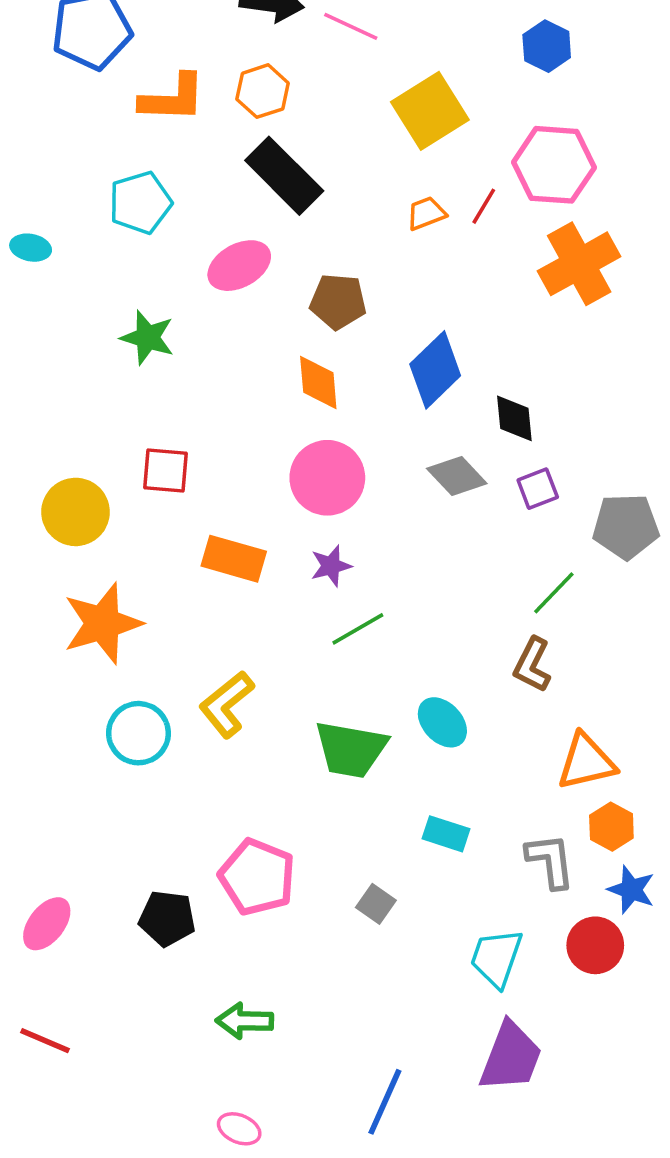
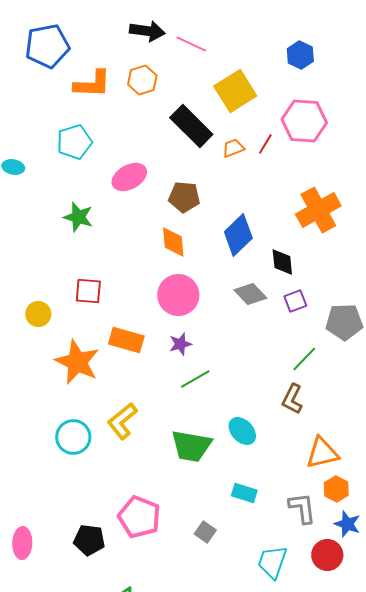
black rectangle: (284, 176) -> (191, 126), moved
orange cross: (579, 264) -> (318, 210), moved
yellow circle: (76, 512) -> (38, 314), size x0.7
orange star: (103, 623) -> (77, 362), moved, turned -30
pink ellipse: (47, 924) -> (22, 543), turned -36

